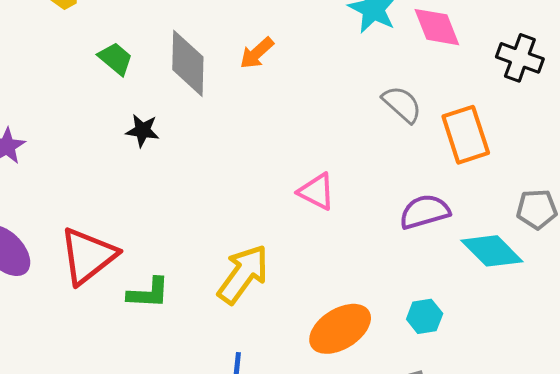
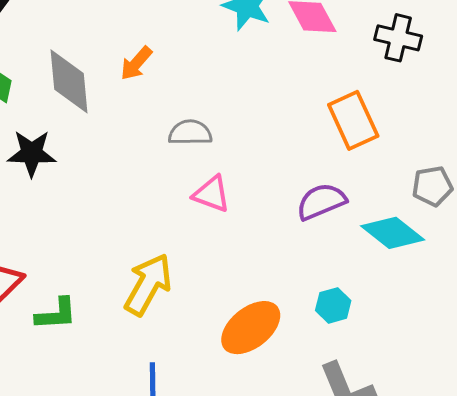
gray semicircle: (402, 104) -> (190, 133), moved, turned -36
black star: (143, 130) -> (32, 153), size x1.4

